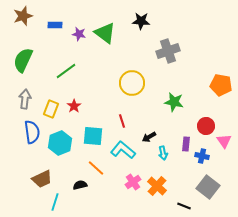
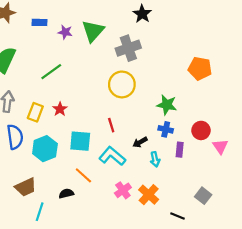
black star: (141, 21) -> (142, 14), moved, turned 30
green triangle: (105, 33) -> (93, 31), turned 35
gray cross: (168, 51) -> (128, 48), moved
orange pentagon: (221, 85) -> (200, 68), moved
blue cross: (202, 156) -> (166, 129), moved
gray square: (208, 187) -> (203, 196), size x0.7

